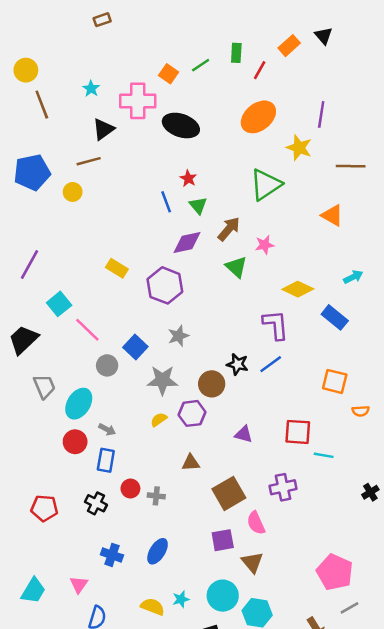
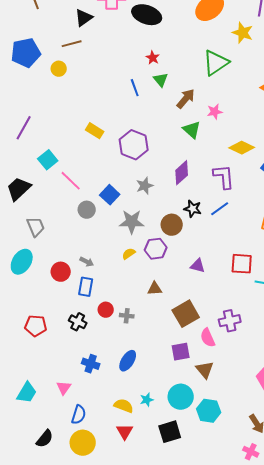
blue line: (166, 202) -> (135, 88), moved
purple diamond: (187, 242) -> (182, 173), moved, turned -30
cyan ellipse: (79, 404) -> (22, 262), moved
purple cross: (283, 487) -> (230, 321), moved

